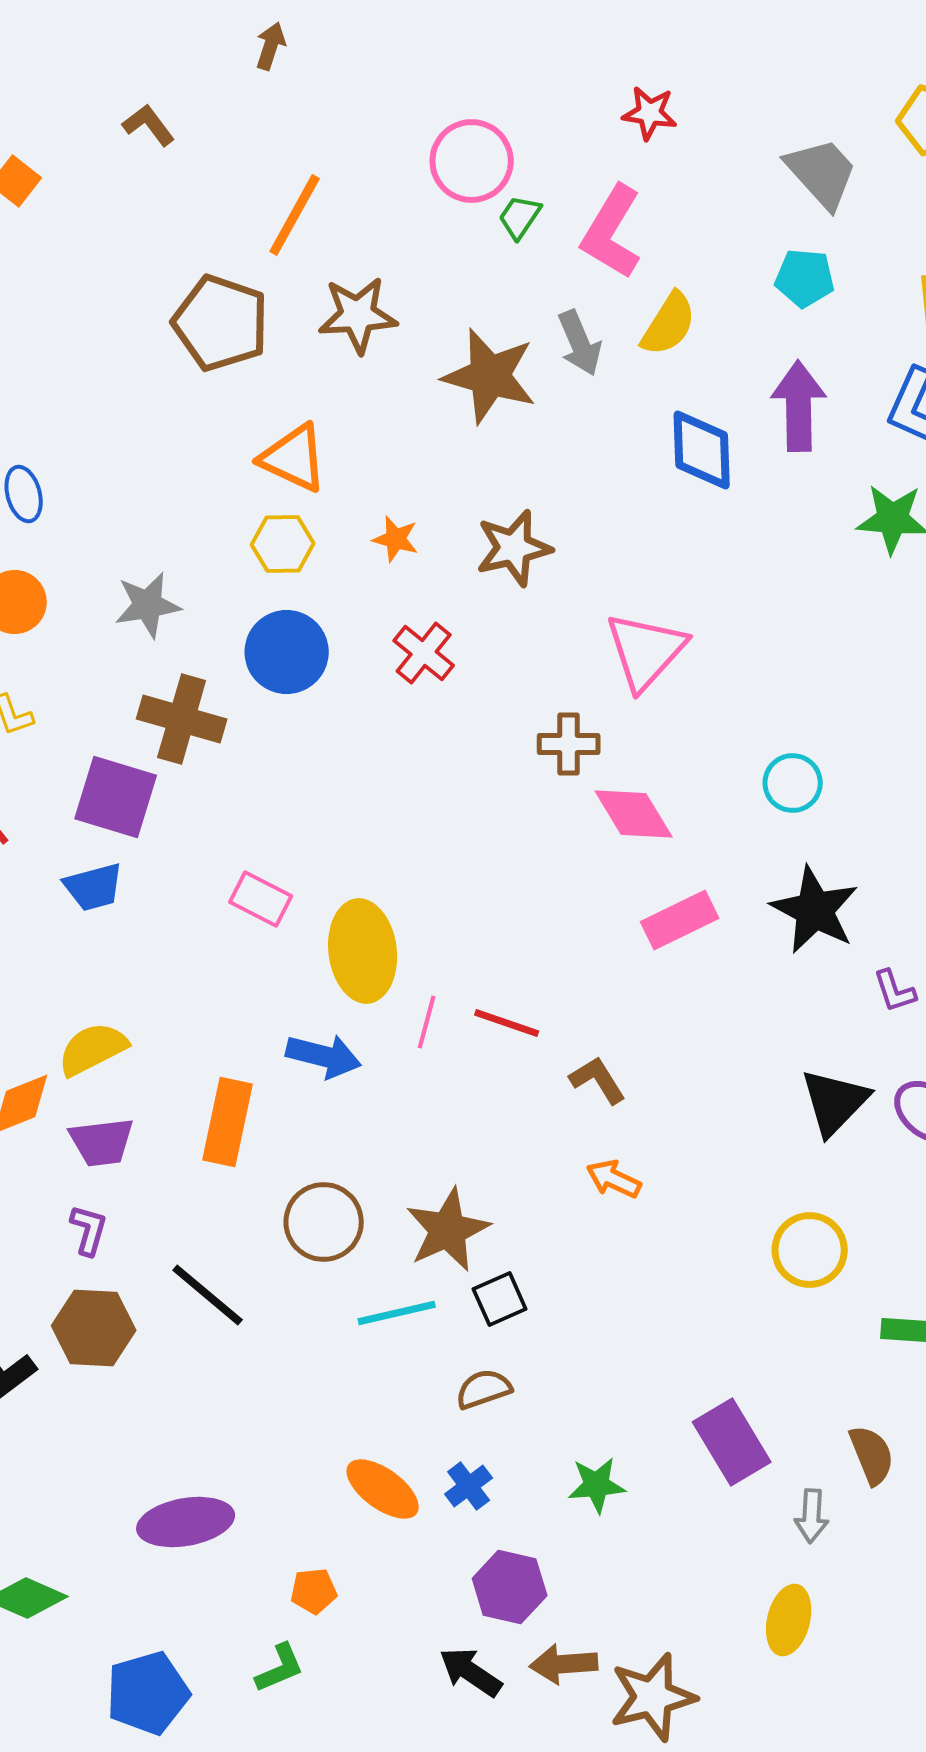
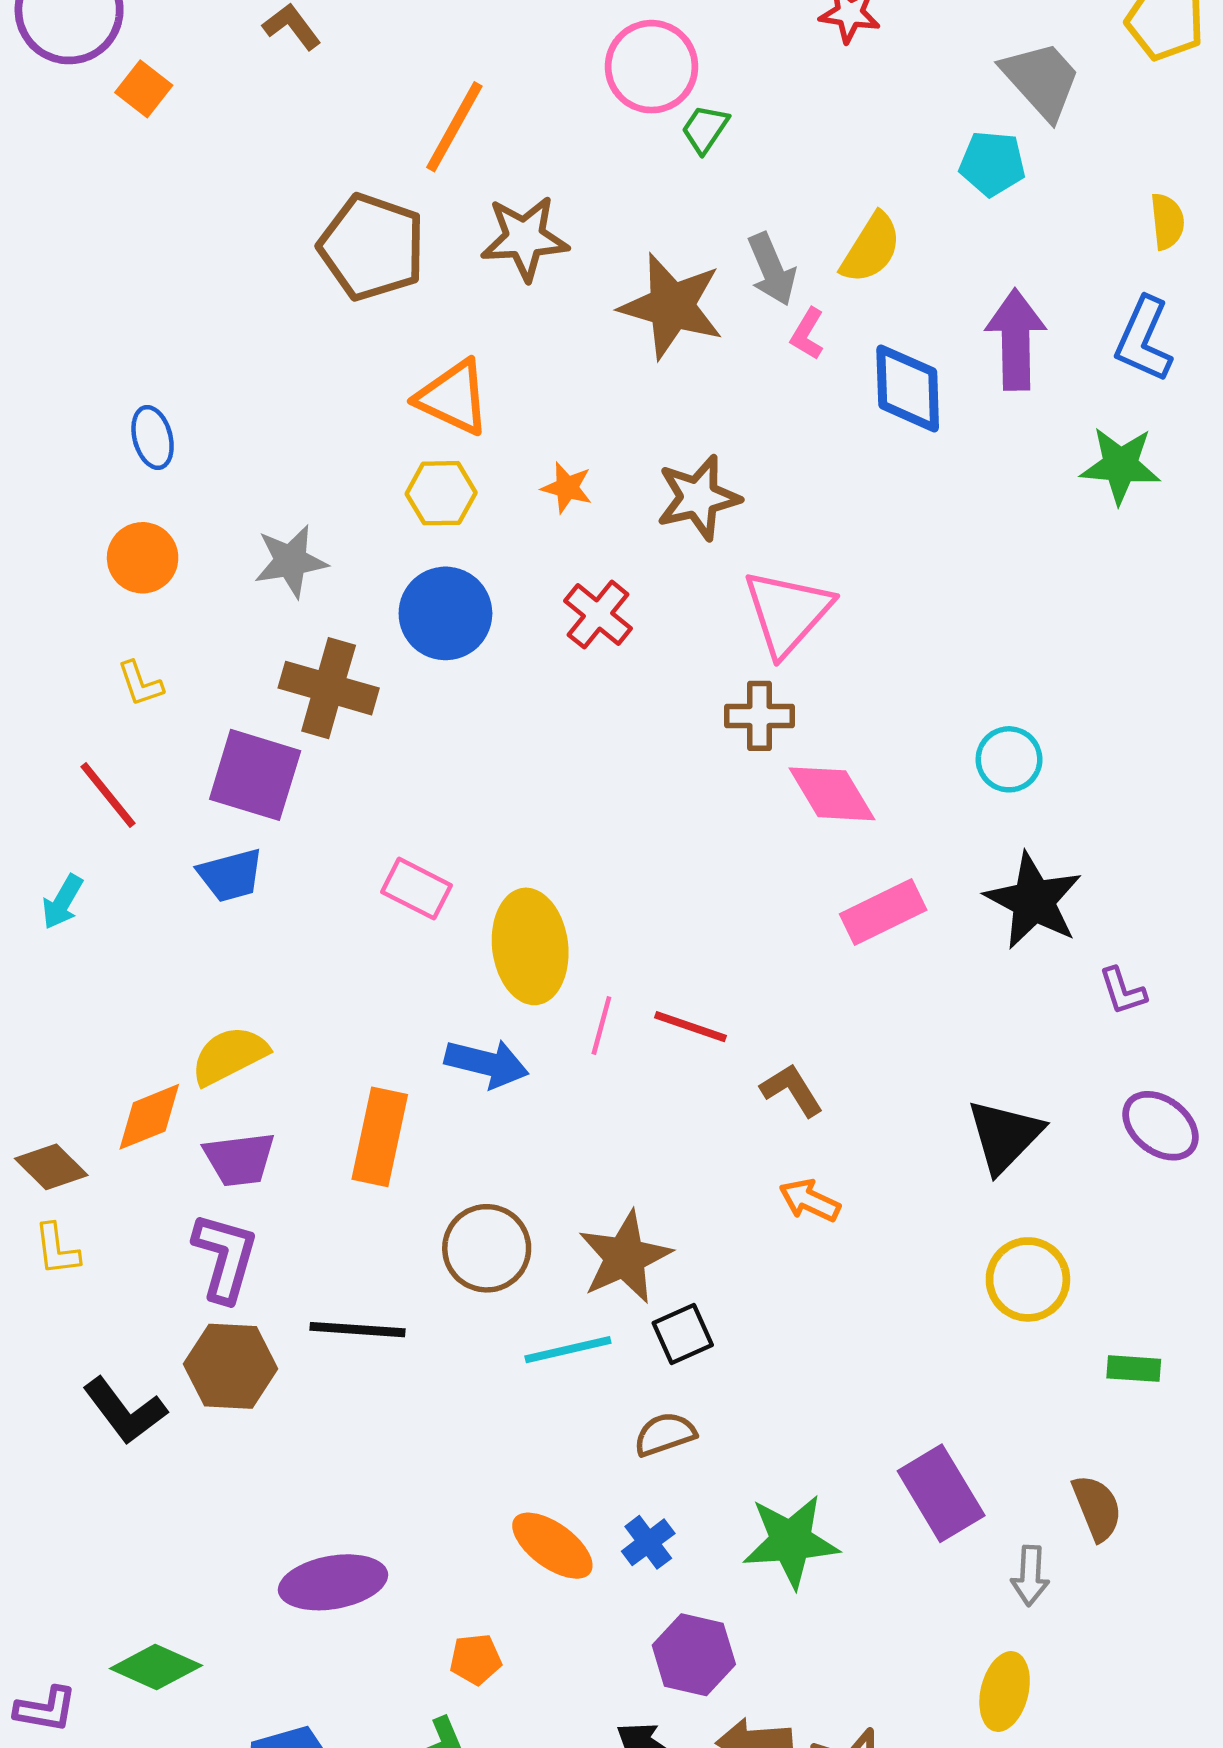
pink L-shape: (612, 232) -> (807, 334), moved, size x0.5
cyan pentagon: (805, 278) -> (992, 164), moved
pink triangle: (646, 651) -> (787, 612), moved
black triangle: (835, 1102) -> (1005, 1136), moved
purple L-shape: (89, 1230) -> (225, 1257), size x1.6
black line: (208, 1295) -> (357, 1330), turned -36
green star: (597, 1485) -> (791, 1541), size x1.5

